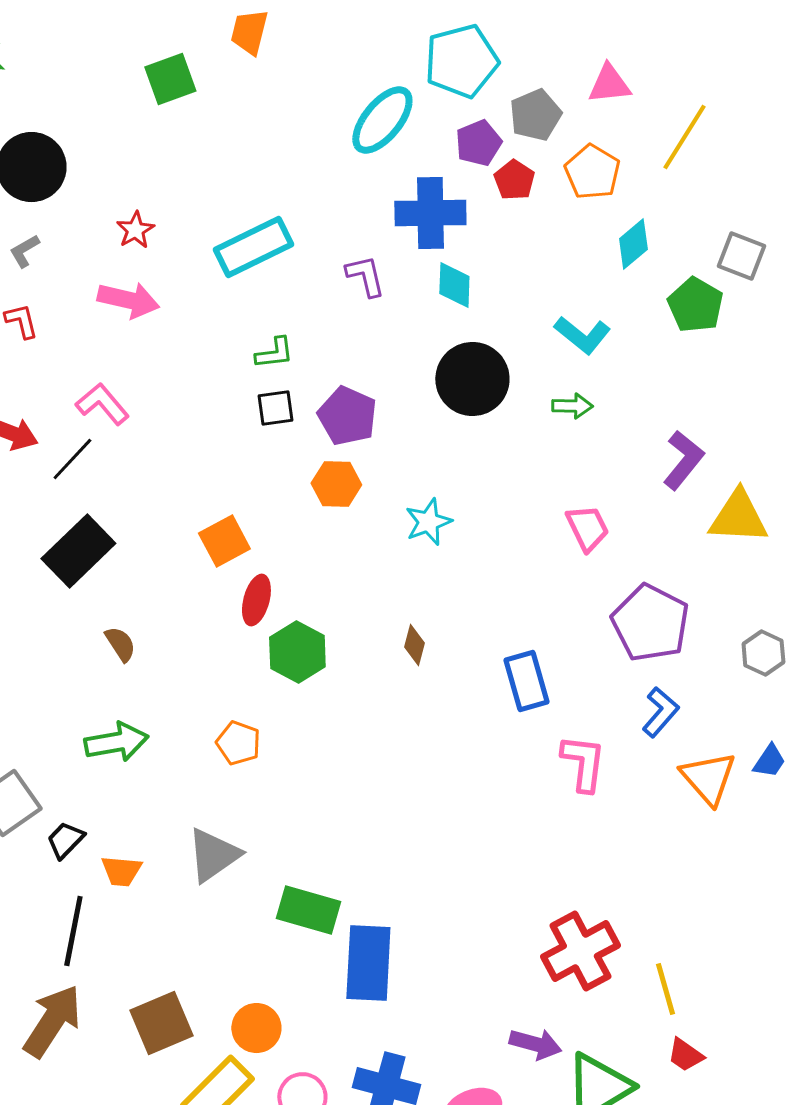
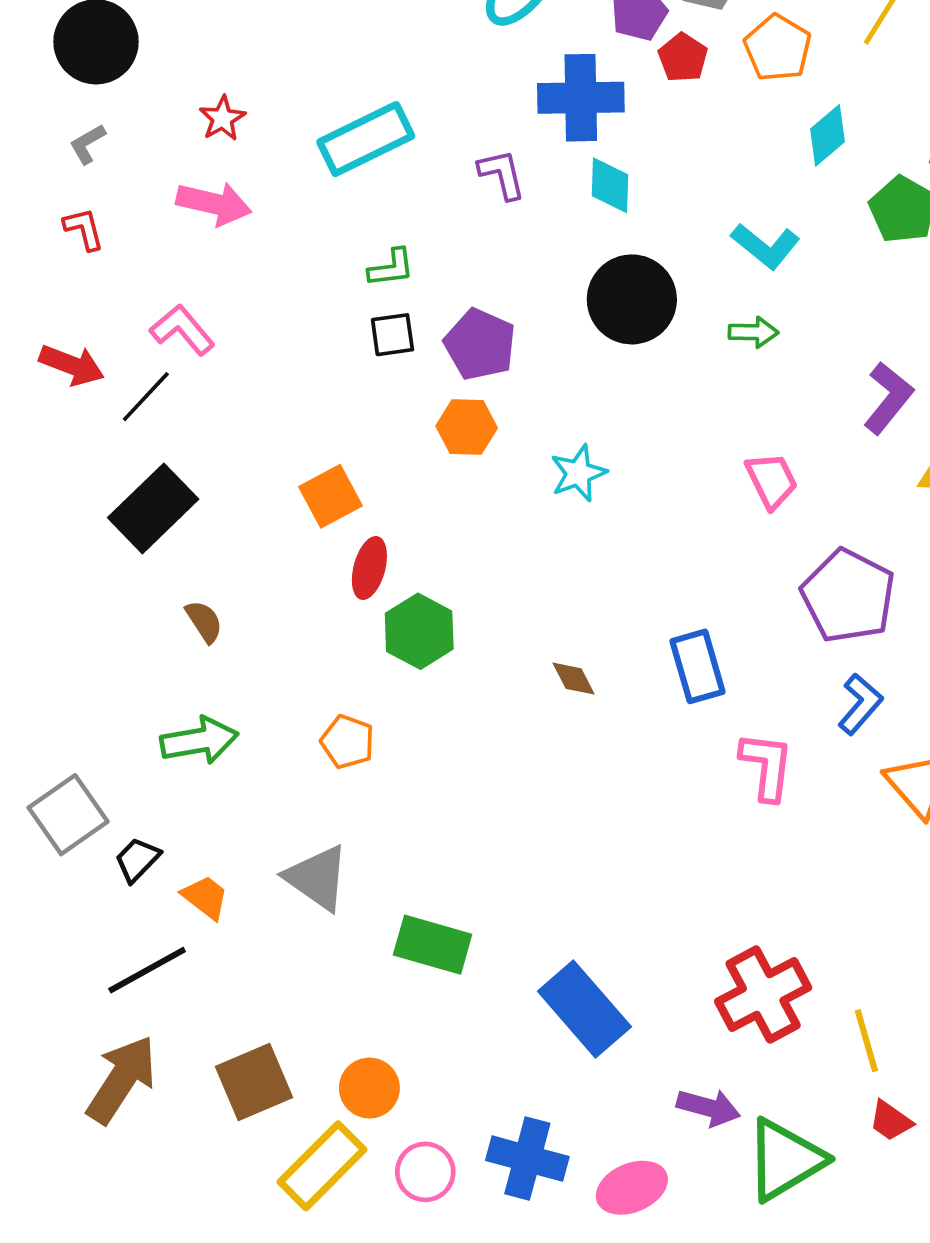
brown diamond: (414, 645) -> (574, 679), moved, turned -42
gray triangle: (213, 855) -> (317, 878), turned -50
orange trapezoid: (121, 871) -> (205, 897), turned -147
black line: (73, 931) -> (147, 970), turned 50
blue rectangle: (368, 963) -> (584, 1009), moved, turned -44

